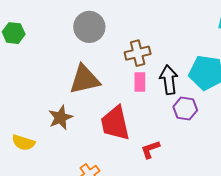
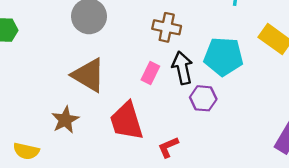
brown cross: (138, 53) -> (167, 27), moved, turned 30
brown triangle: (85, 79) -> (88, 75), turned 48
pink rectangle: (140, 82) -> (150, 73), turned 30

